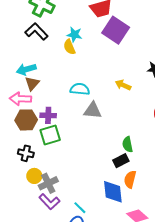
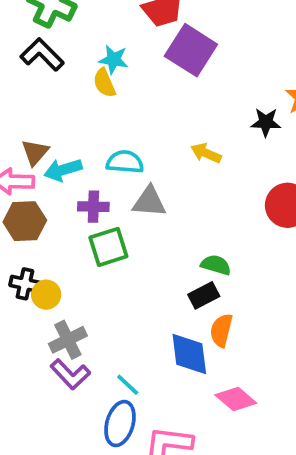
cyan arrow: (26, 69) -> (63, 170), moved
purple cross: (48, 115) -> (93, 207), moved
green square: (50, 135) -> (108, 247), moved
green semicircle: (128, 144) -> (216, 265), turned 119
yellow circle: (34, 176) -> (46, 295), moved

